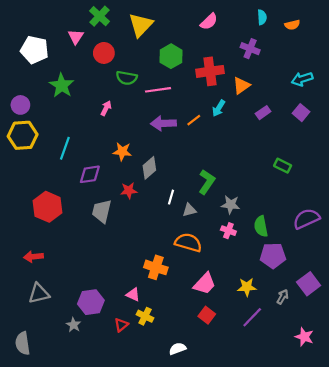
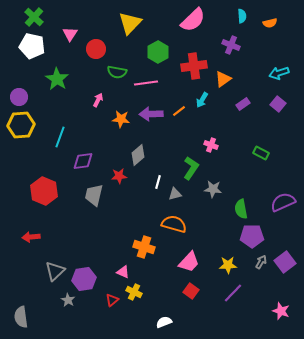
green cross: (100, 16) -> (34, 17), moved
pink semicircle: (209, 22) -> (193, 20), size x1.5
orange star: (122, 152) -> (121, 119), moved
pink cross: (228, 231) -> (211, 145), moved
gray triangle: (39, 293) -> (55, 271), moved, turned -30
gray arrow: (283, 297) -> (261, 262), moved

